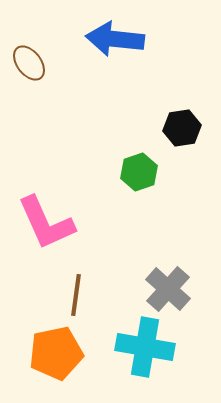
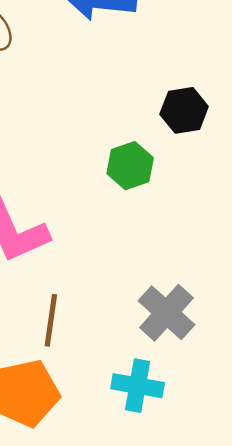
cyan cross: (145, 347) -> (138, 386), size x0.7

